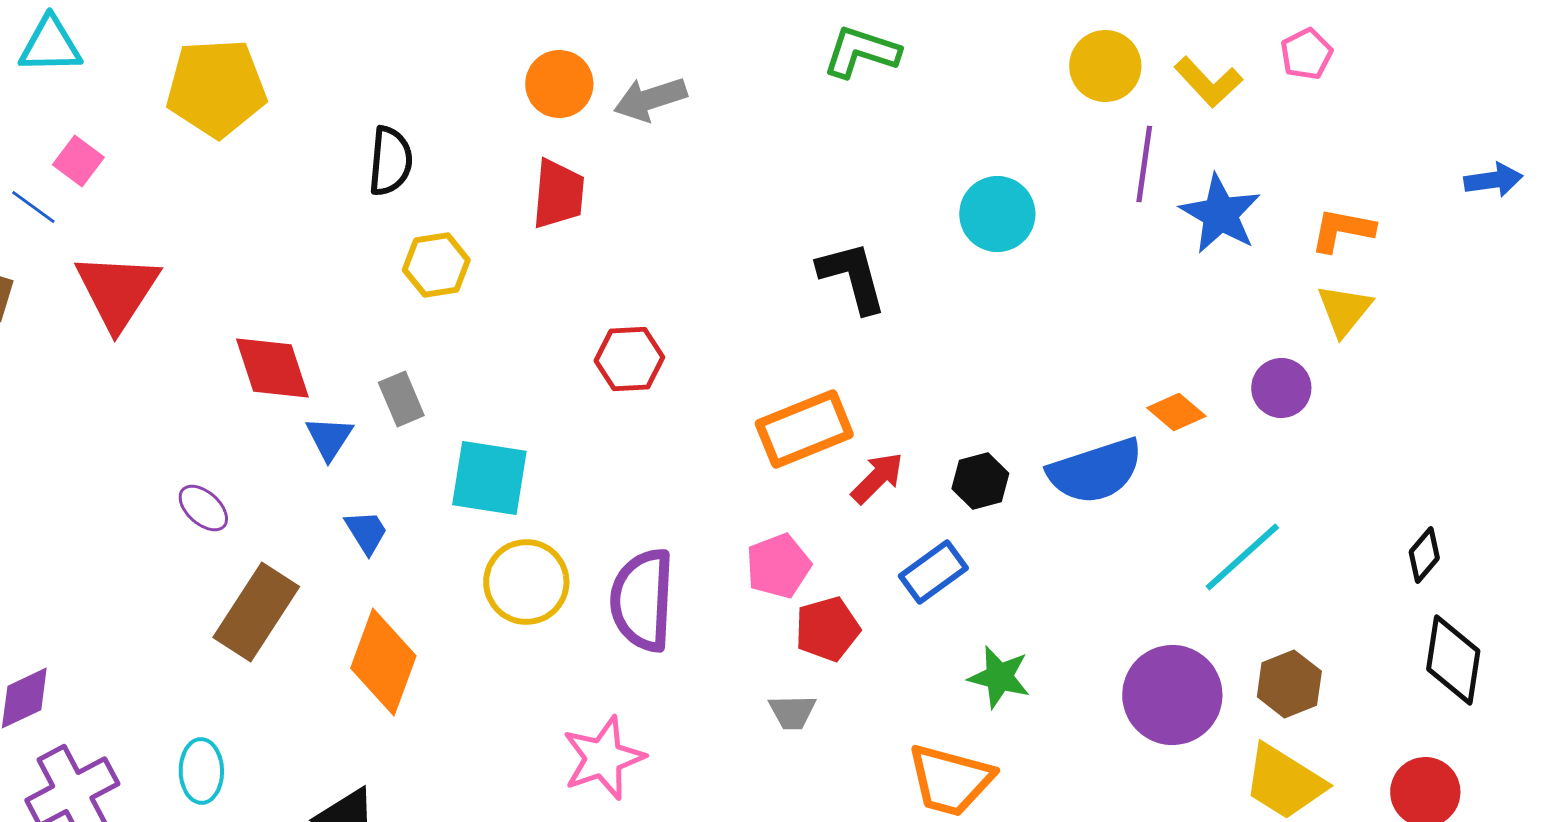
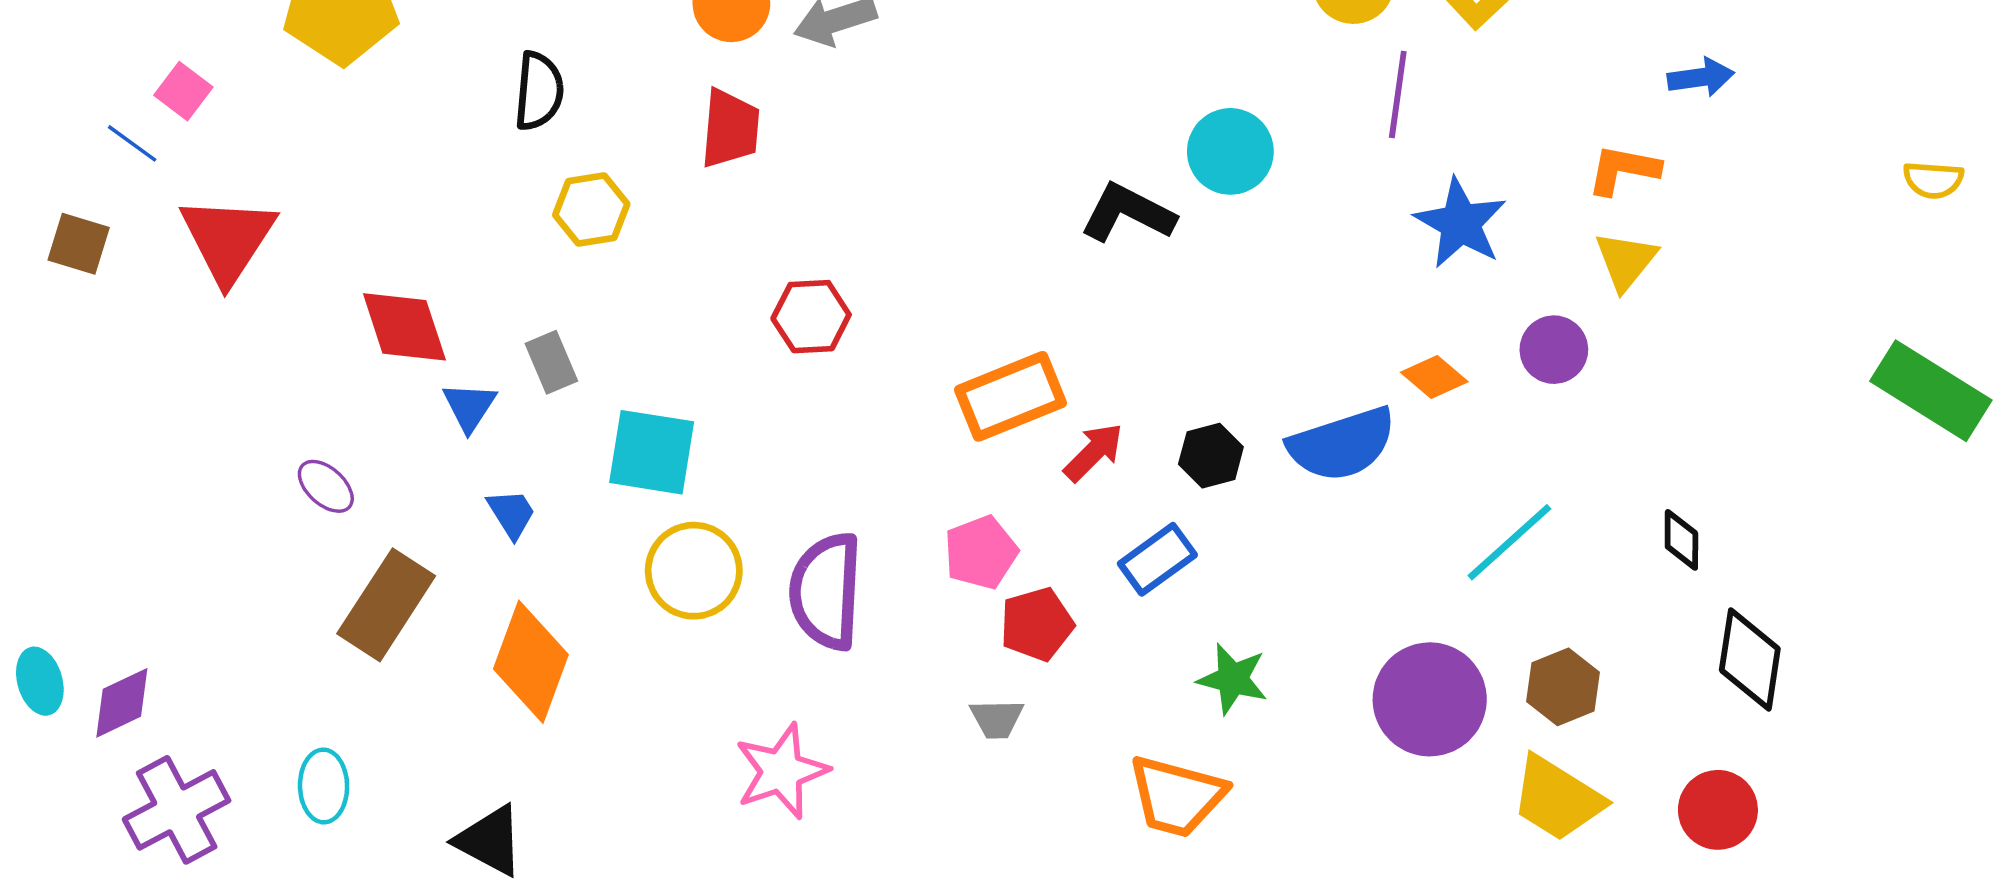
blue arrow: (1493, 180) -> (1701, 77), moved
blue star: (1220, 214) -> (1460, 223), moved
black L-shape: (852, 277) -> (1128, 213), moved, turned -48
black diamond: (1424, 555) -> (1681, 540), moved, turned -40

